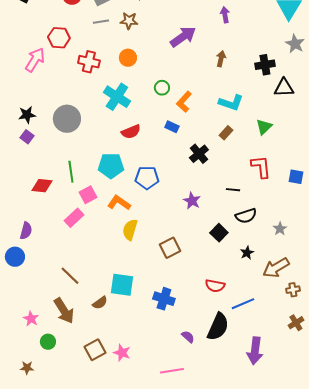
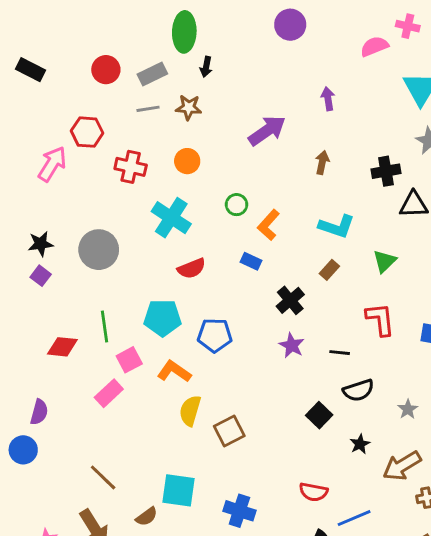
purple star: (192, 201) -> (292, 345), moved
brown square: (170, 248) -> (229, 431), moved

